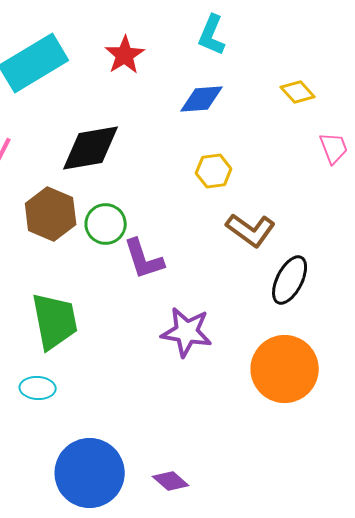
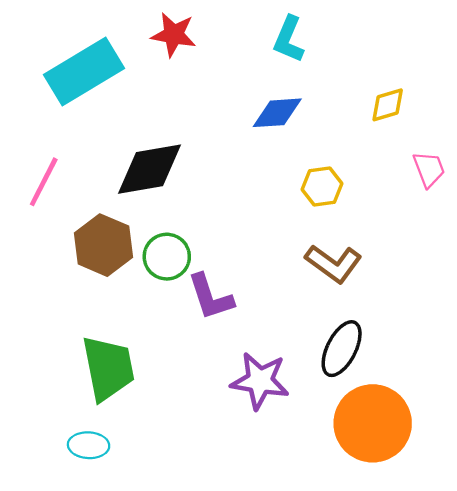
red star: (125, 55) -> (174, 35), moved, turned -30
yellow diamond: (298, 92) -> (388, 105), turned -64
yellow hexagon: (214, 171) -> (322, 186), moved
black ellipse: (290, 280) -> (342, 349), moved

